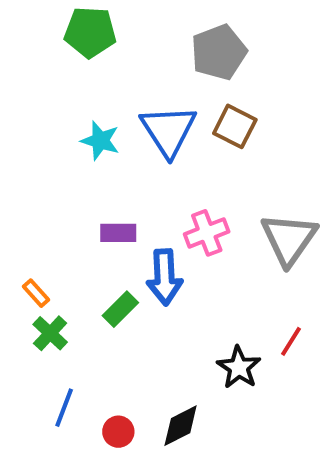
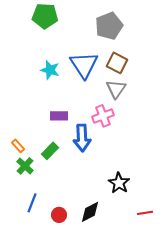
gray triangle: (289, 239) -> (116, 89), moved, size x0.7
green rectangle: (120, 309) -> (50, 151), moved
red line: (291, 341) -> (145, 213), moved, turned 49

